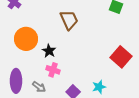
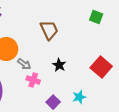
black star: (49, 51) -> (59, 65), moved
gray arrow: (39, 87) -> (24, 64), moved

